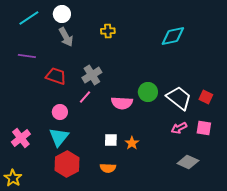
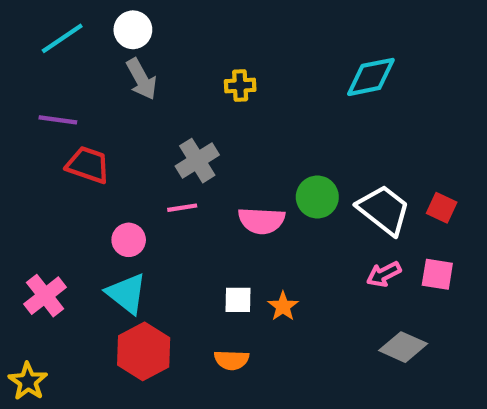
yellow cross: (108, 31) -> (240, 86), moved
red trapezoid: (56, 76) -> (88, 165), moved
pink line: (85, 97) -> (182, 208), turned 40
cyan triangle: (59, 137) -> (126, 293), turned -30

